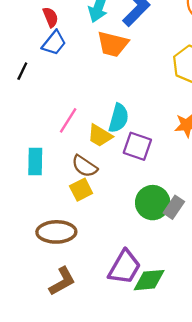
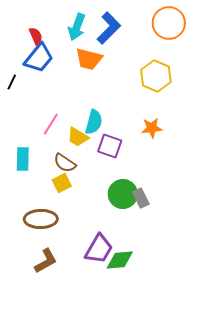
blue trapezoid: (54, 43) -> (39, 58), size x1.4
gray rectangle: (174, 207) -> (141, 198), turned -60

